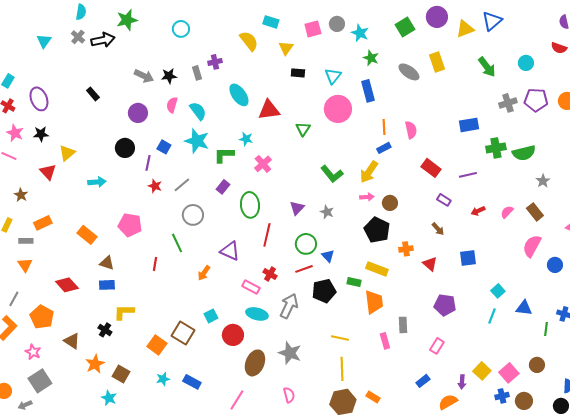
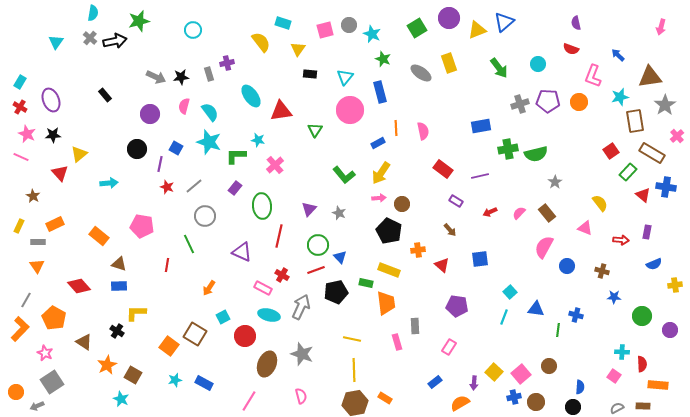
blue rectangle: (384, 148) -> (378, 143), moved
orange arrow: (204, 273) -> (209, 288), moved

